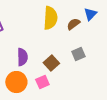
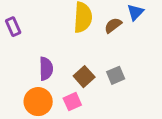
gray square: (78, 54) -> (116, 75), moved

